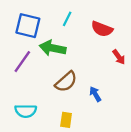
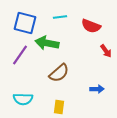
cyan line: (67, 19) -> (60, 17), turned 56
blue arrow: (95, 94) -> (97, 89), moved, turned 120

